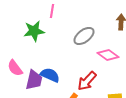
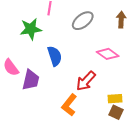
gray ellipse: (84, 36) -> (83, 21), moved
blue semicircle: (50, 75) -> (55, 56), moved, turned 48

